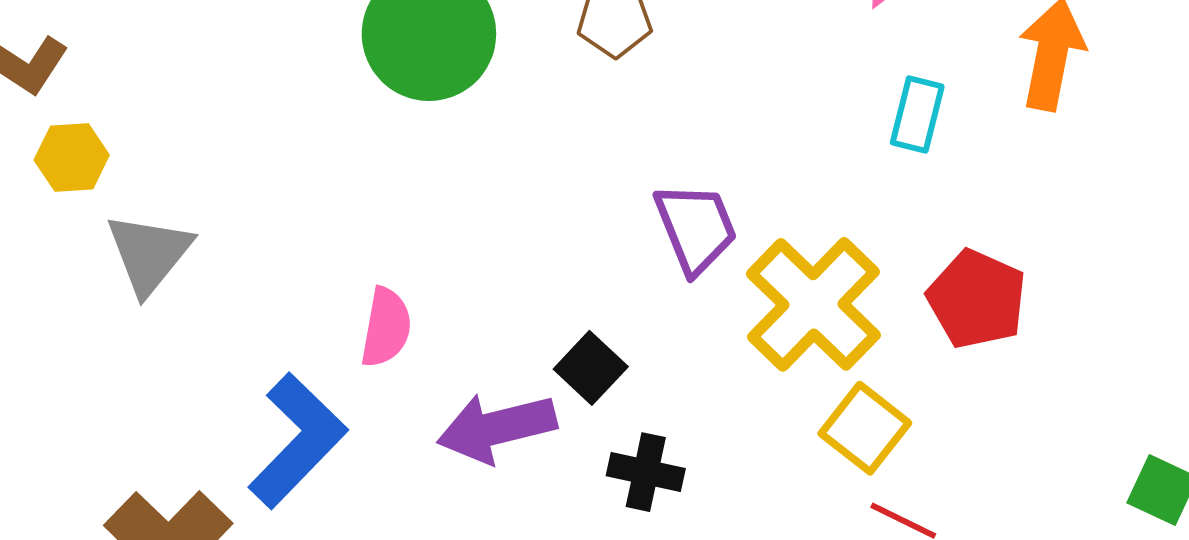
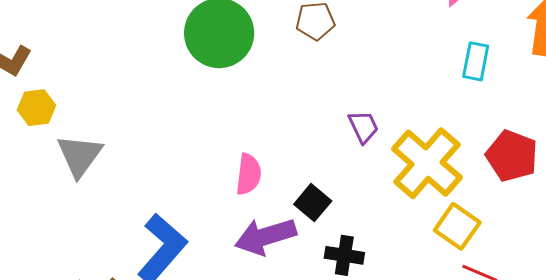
purple trapezoid: (696, 228) -> (363, 127), size x0.7
pink semicircle: (386, 327) -> (249, 174), moved

